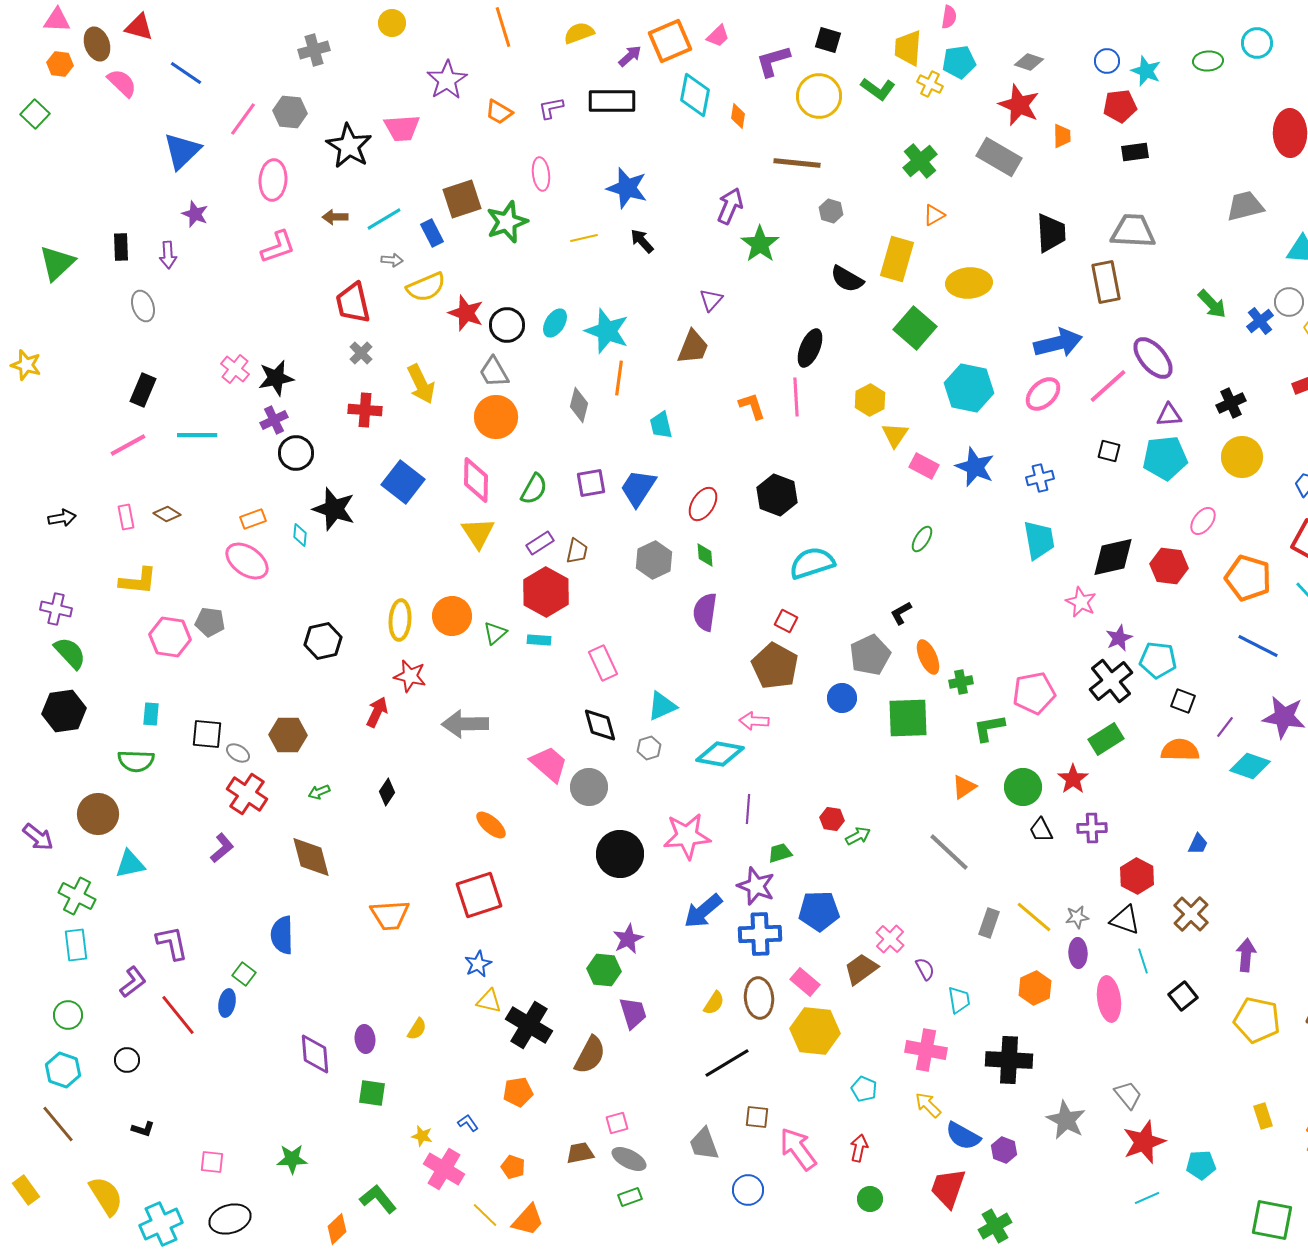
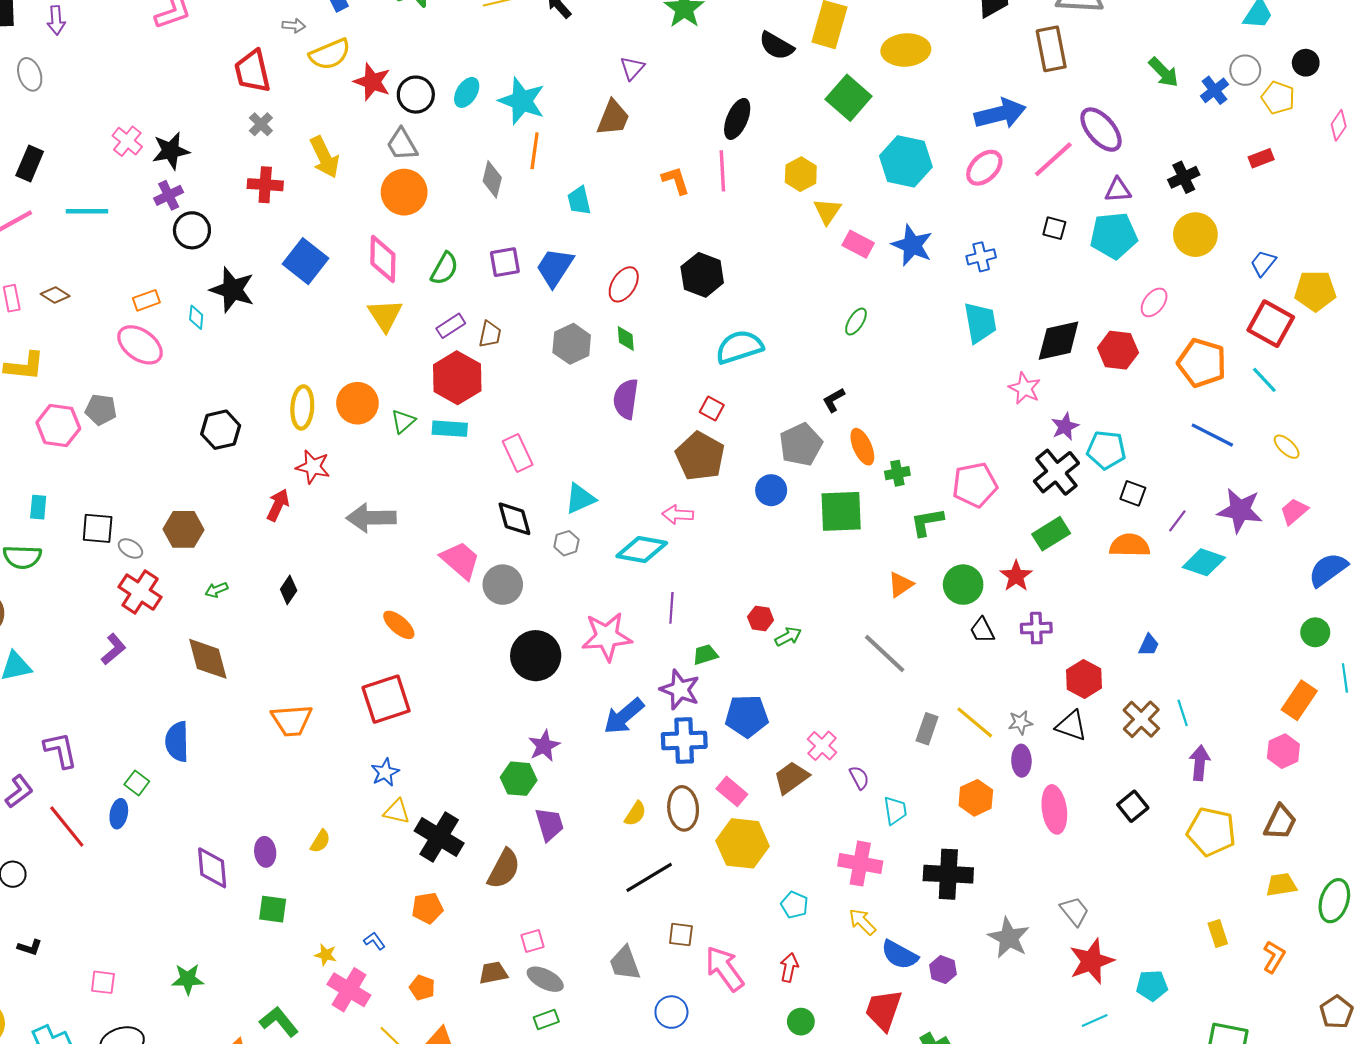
cyan rectangle: (539, 640) -> (450, 429), size x1.4
cyan line: (1143, 961) -> (1183, 713), moved

